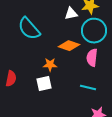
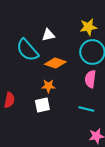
white triangle: (71, 14) -> (48, 35), moved
orange diamond: (69, 46) -> (55, 63), moved

